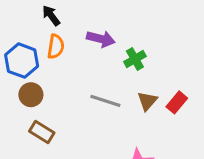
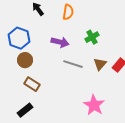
purple arrow: (101, 39) -> (60, 42), moved
orange semicircle: (56, 47) -> (68, 12), moved

